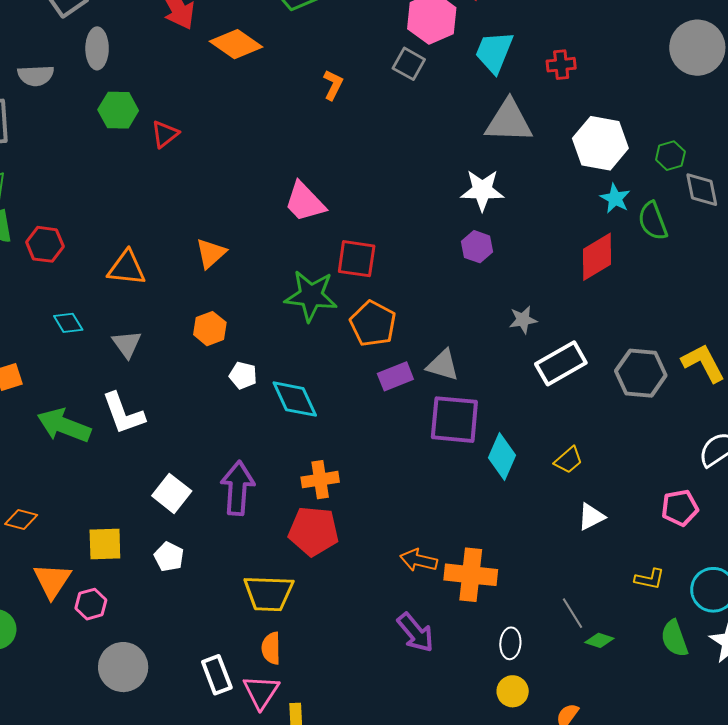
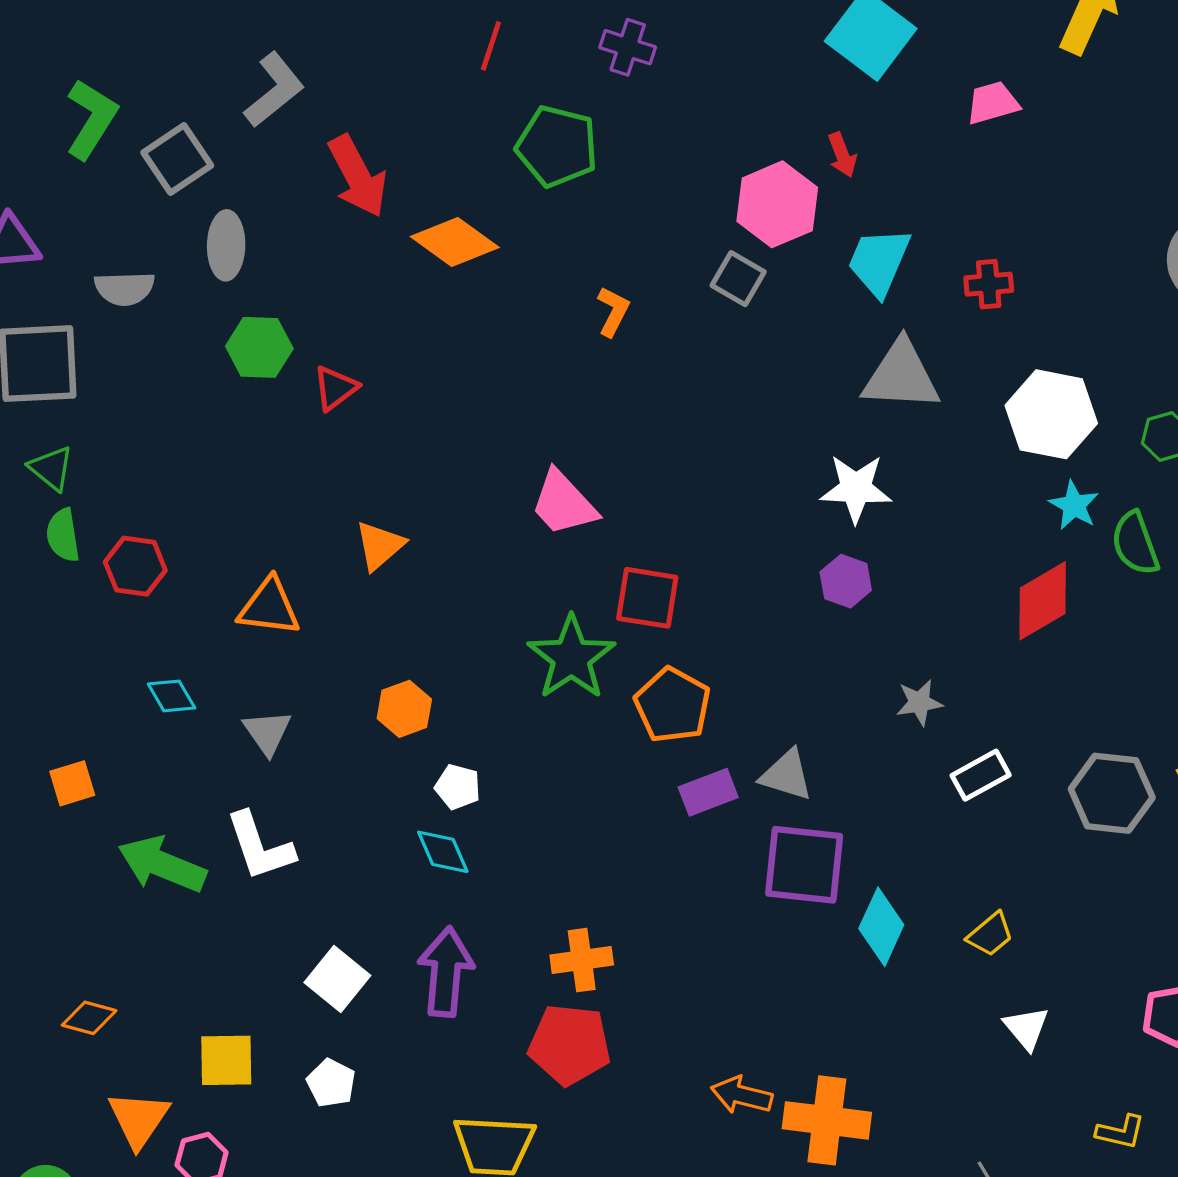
orange triangle: (211, 253) -> (380, 545), moved
green star: (311, 296) -> (571, 658), turned 30
white rectangle: (561, 363) -> (981, 775), size x0.7
cyan diamond: (295, 399) -> (443, 852), moved, size x0.7
white triangle: (591, 517) -> (1026, 1028), turned -44

